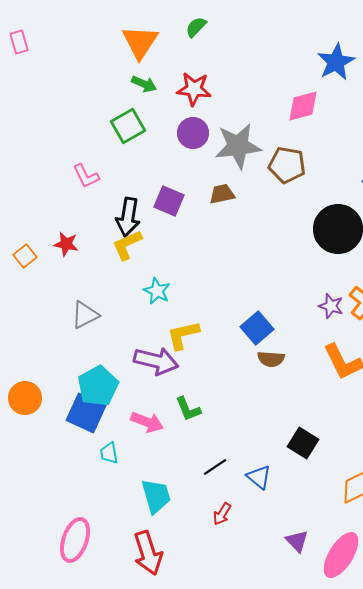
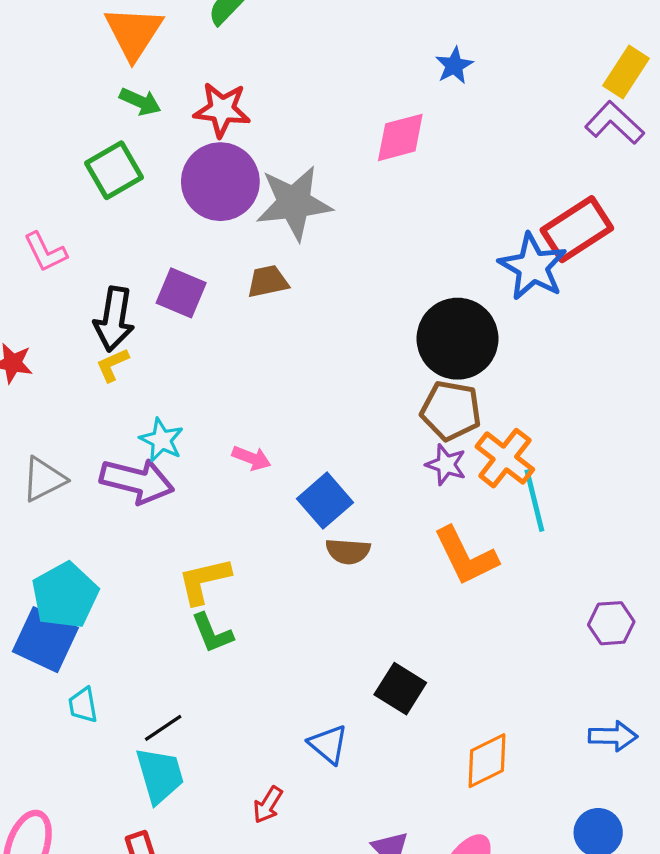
blue star: (336, 62) -> (454, 66), size x0.6
purple circle: (193, 133) -> (220, 182), size x1.5
brown pentagon: (287, 165) -> (451, 411), moved
yellow L-shape: (127, 245) -> (112, 365), size x0.7
yellow L-shape: (183, 335) -> (204, 581), moved
purple arrow: (156, 361) -> (137, 481), moved
pink arrow: (147, 422) -> (251, 458), moved, size x0.7
black line: (215, 467) -> (163, 728), moved

